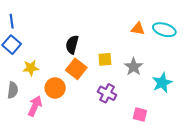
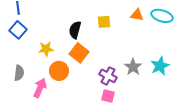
yellow square: (105, 59) -> (104, 22), moved
gray star: (134, 67) -> (133, 67), moved
yellow star: (31, 68) -> (46, 49), moved
pink square: (140, 114) -> (108, 96), moved

